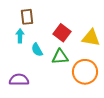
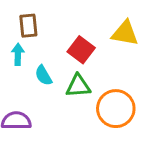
yellow triangle: (91, 38) -> (125, 33), moved

